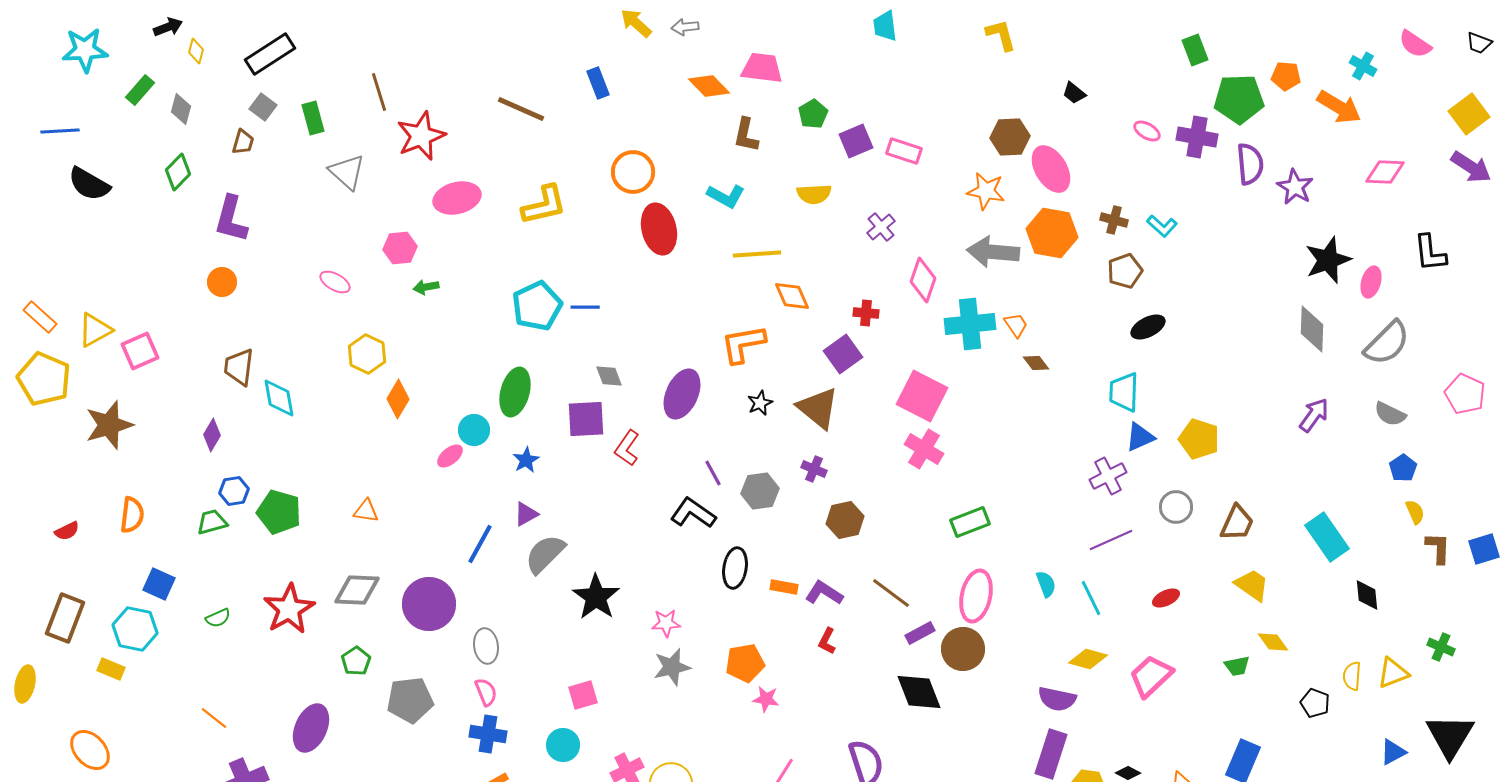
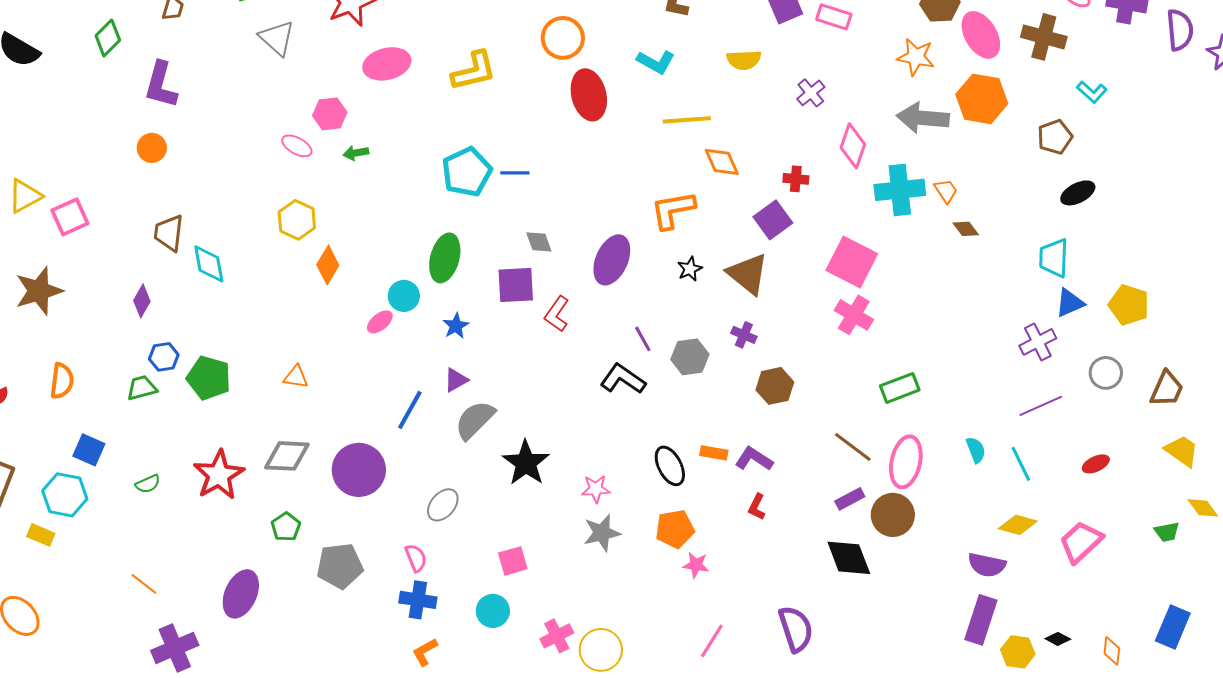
brown cross: (1114, 220) -> (1044, 37), moved, size x1.6
pink ellipse: (335, 282) -> (297, 146), moved
black ellipse: (735, 568) -> (670, 466), moved, turned -36
brown line: (891, 593) -> (853, 447), moved
gray ellipse: (486, 646) -> (443, 505), moved, turned 48

